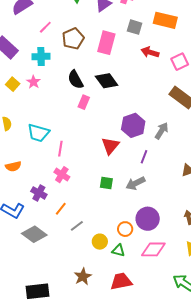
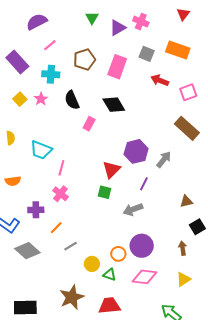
pink line: (45, 27) -> (50, 45), moved
black semicircle: (75, 80) -> (72, 100), moved
green square: (106, 183) -> (105, 192), moved
purple cross: (39, 193) -> (36, 210), turned -35
brown star: (83, 277) -> (72, 297), size x1.4

